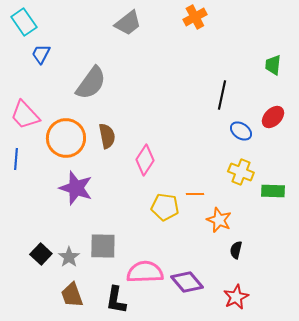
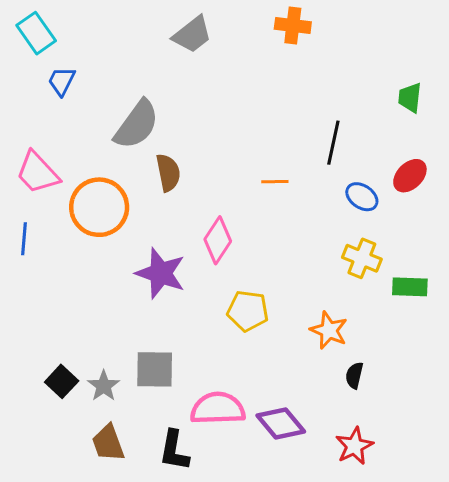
orange cross: (195, 17) -> (293, 26), turned 35
brown semicircle: (107, 136) -> (168, 173), moved
purple star: (76, 188) -> (161, 273), moved
orange line: (195, 194) -> (275, 182), moved

